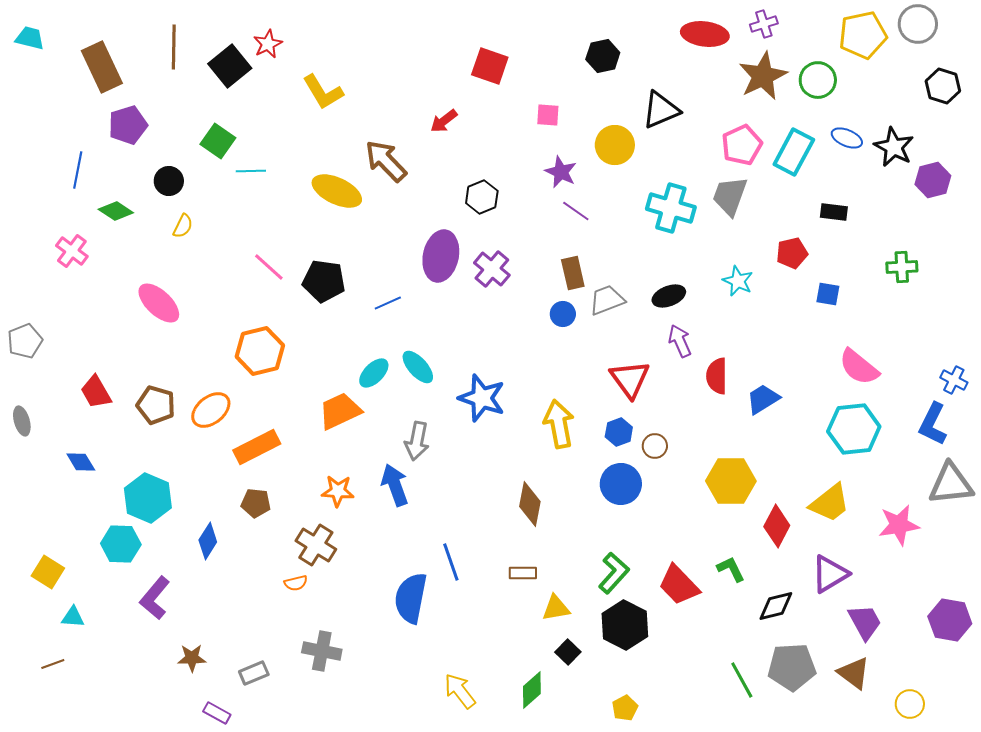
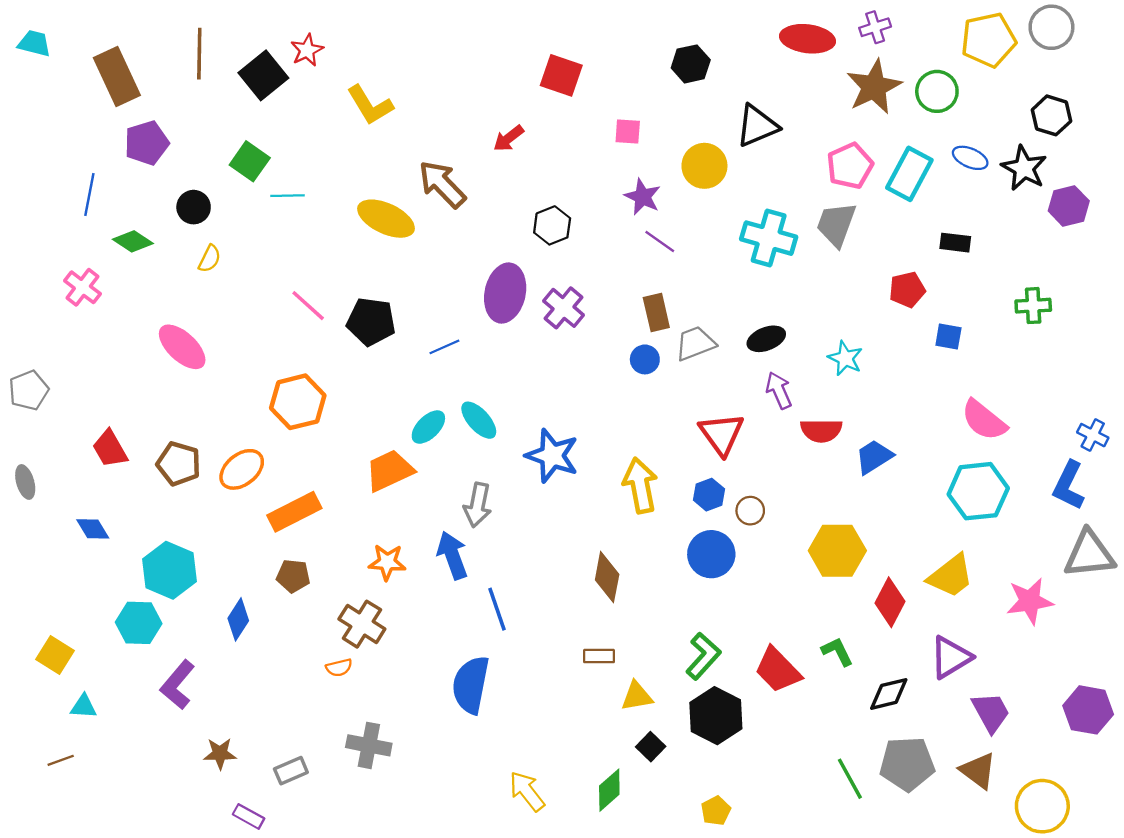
black hexagon: (943, 86) -> (1051, 115), moved
cyan star: (738, 281) -> (845, 358), moved
red semicircle: (717, 376) -> (821, 430), turned -90
blue line: (451, 562) -> (497, 609), moved
yellow circle: (910, 704) -> (1042, 806), size x1.6

